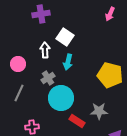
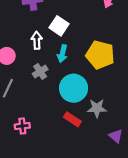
yellow pentagon: (110, 75) -> (100, 55), moved
cyan circle: (61, 98) -> (74, 88), moved

